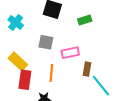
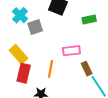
gray square: (46, 42) -> (35, 27), moved, turned -35
brown rectangle: (87, 69) -> (87, 69), turned -40

